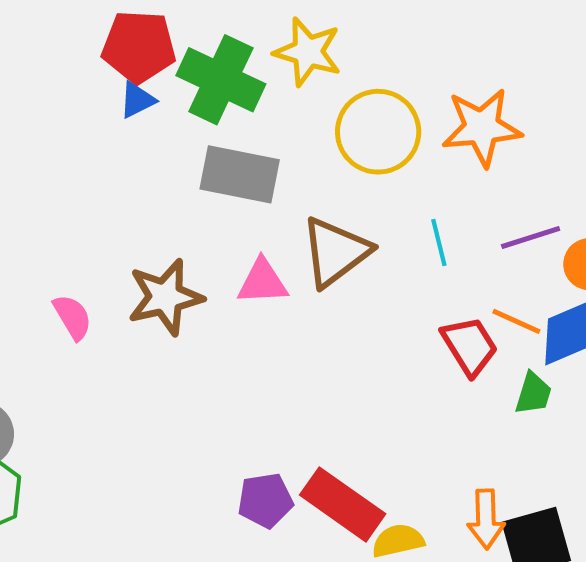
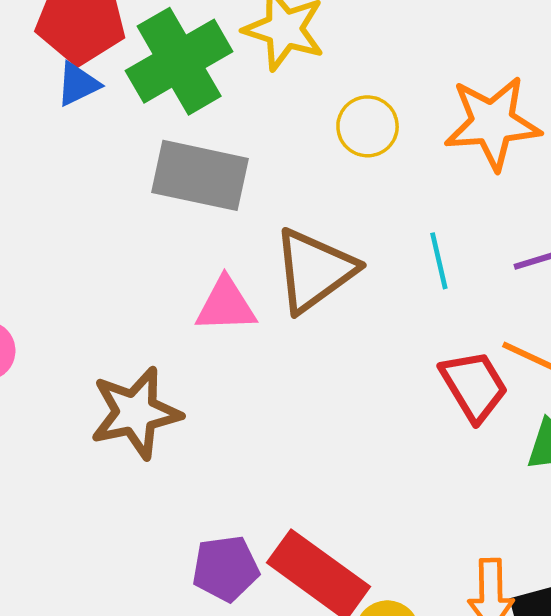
green cross: (221, 80) -> (179, 61), turned 34
yellow circle: (378, 132) -> (368, 126), size x0.6
brown star: (165, 297) -> (136, 413), moved

